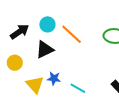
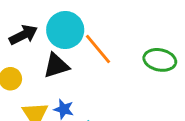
cyan circle: (47, 24) -> (65, 30), size x1.6

